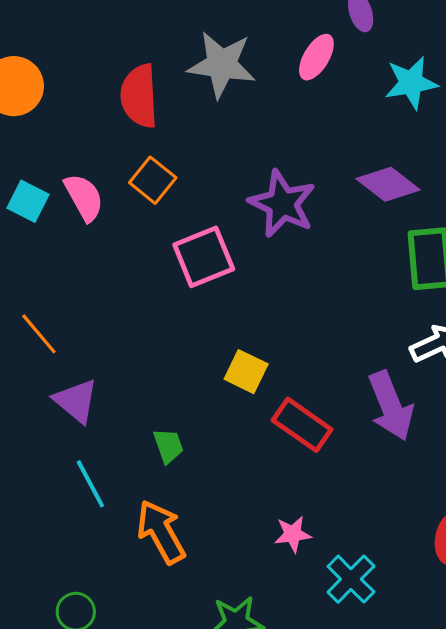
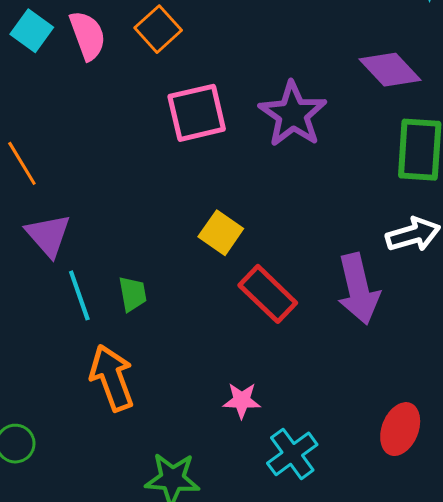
purple star: (282, 204) -> (293, 114), moved
cyan line: (90, 484) -> (79, 295), moved

